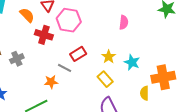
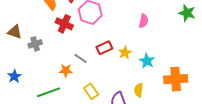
red rectangle: (78, 54) -> (104, 48), moved
yellow rectangle: (105, 79) -> (91, 91), moved
yellow semicircle: (145, 93) -> (139, 90), moved

